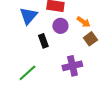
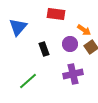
blue triangle: (28, 16) -> (18, 27), moved
purple circle: (60, 26) -> (70, 44), moved

